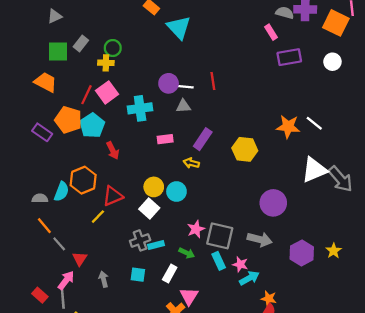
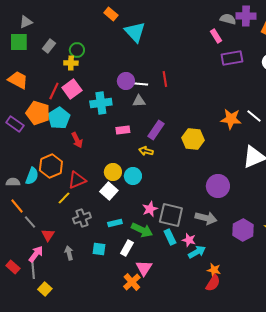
green square: (58, 51) -> (19, 42), moved
gray cross: (140, 240) -> (82, 218), moved
green arrow: (187, 253) -> (142, 230), size x1.5

